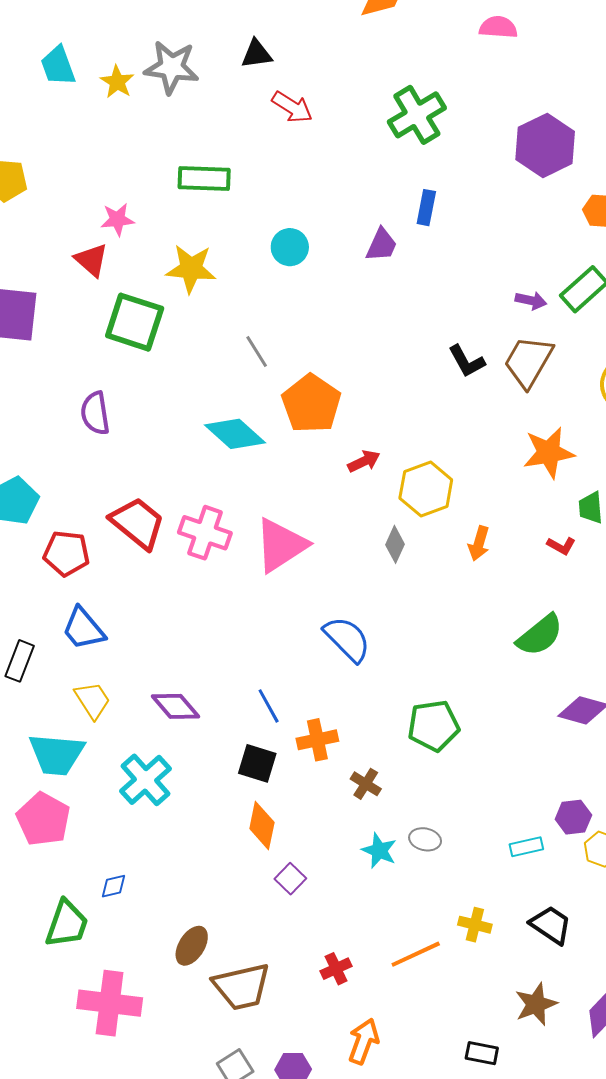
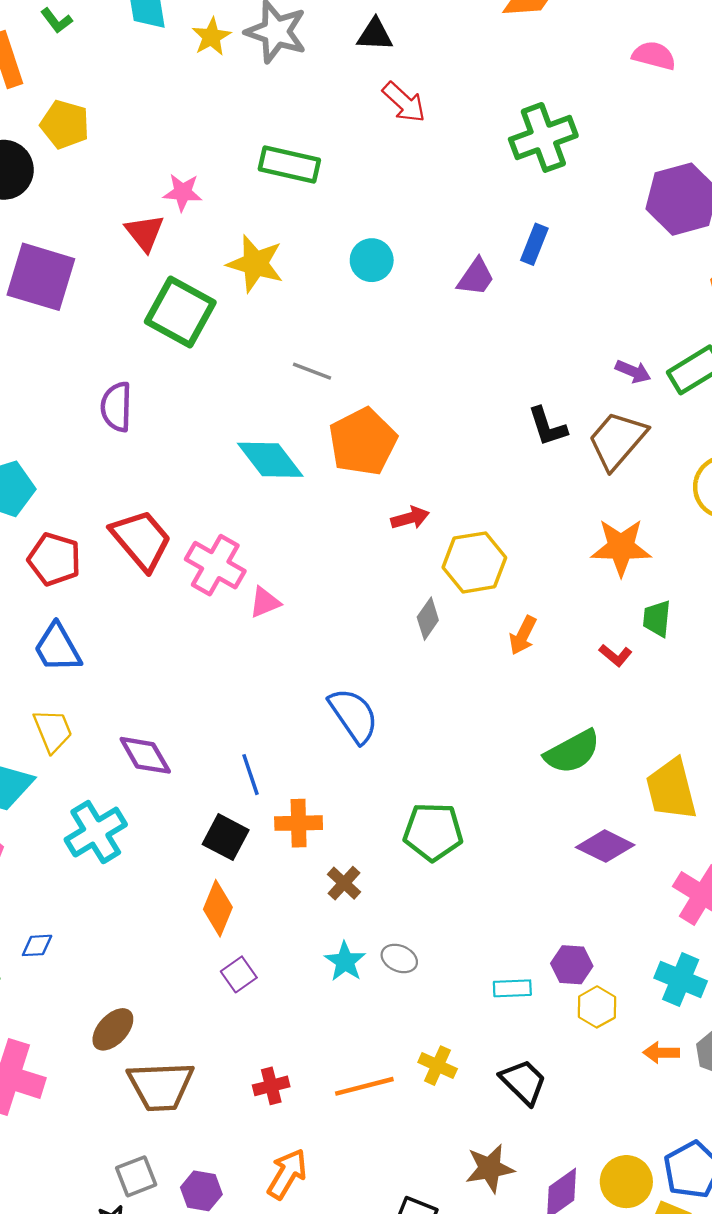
gray line: (257, 352) -> (312, 371), turned -48
pink triangle: (281, 545) -> (265, 602), moved, size x0.5

